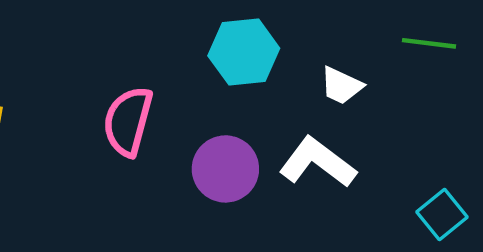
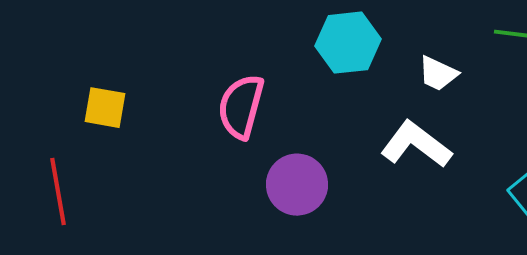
purple circle: (225, 169) -> (297, 185), moved

